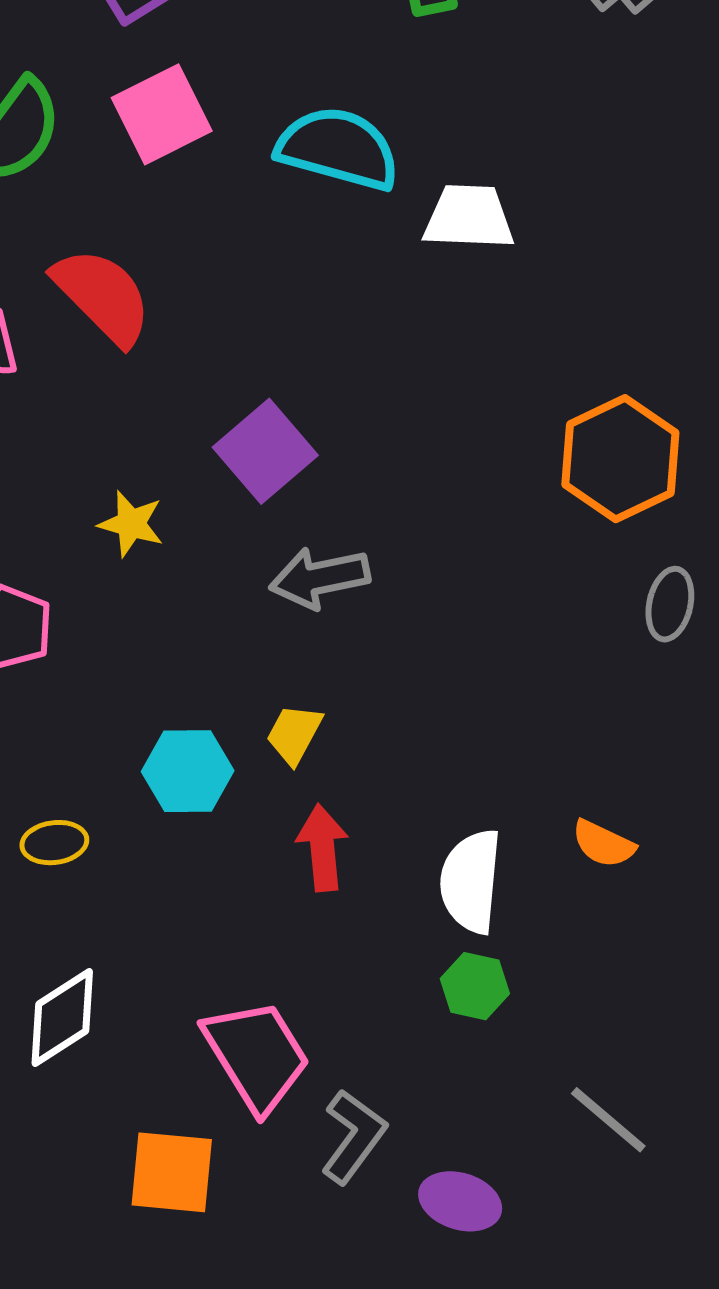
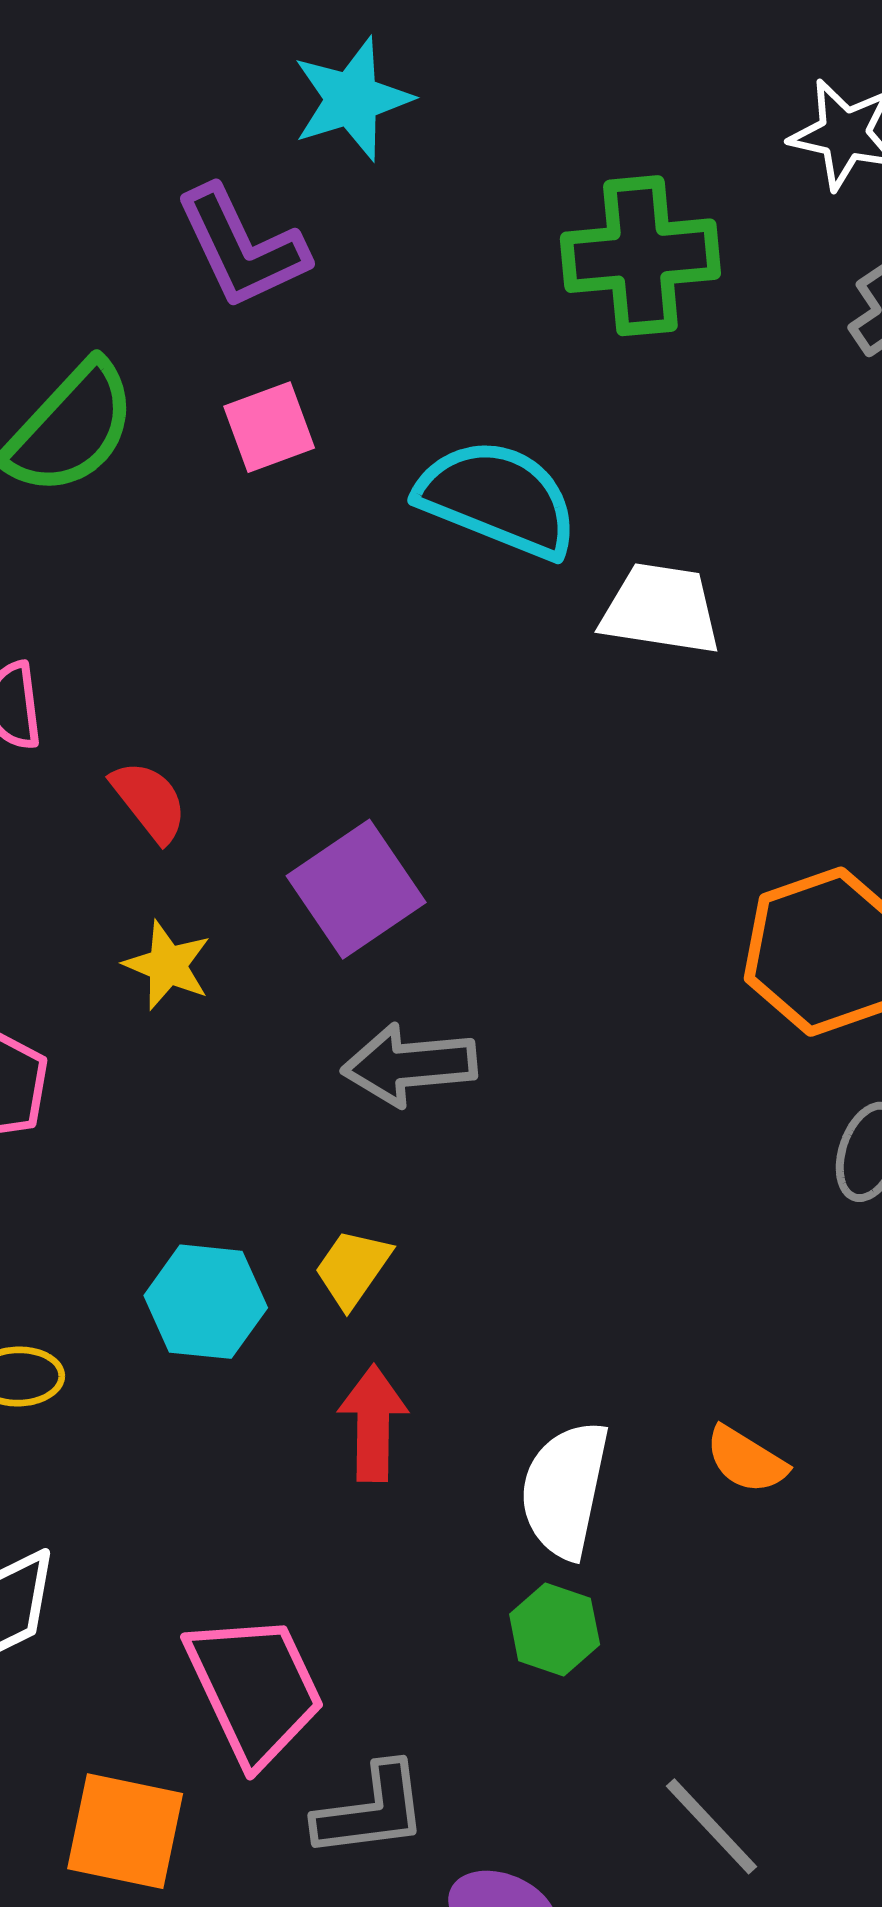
pink square: (162, 114) -> (269, 427), size x0.7
red semicircle: (103, 296) -> (149, 801), moved, size x0.6
gray L-shape: (353, 1136) -> (371, 1811), turned 40

